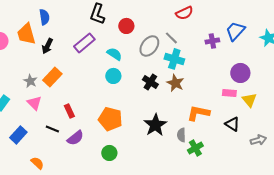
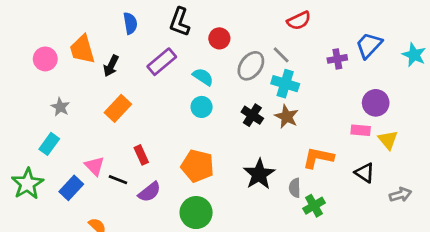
blue semicircle: (44, 17) -> (130, 23), moved
gray star: (30, 81) -> (60, 107), moved
pink triangle: (34, 103) -> (95, 166), moved
green circle: (109, 153) -> (196, 213), size x1.5

